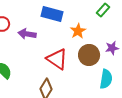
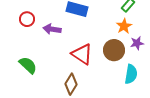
orange star: (78, 31) -> (124, 26), moved

